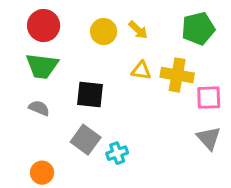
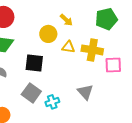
yellow circle: (104, 32) -> (48, 34), moved
gray triangle: (209, 138) -> (85, 92), moved

